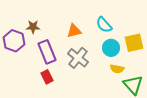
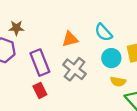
brown star: (33, 27) -> (16, 28), moved

